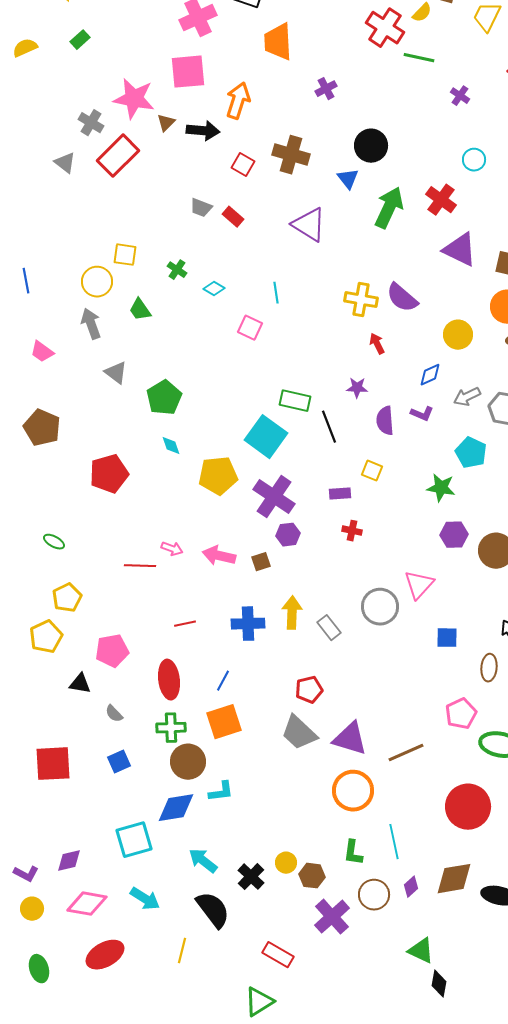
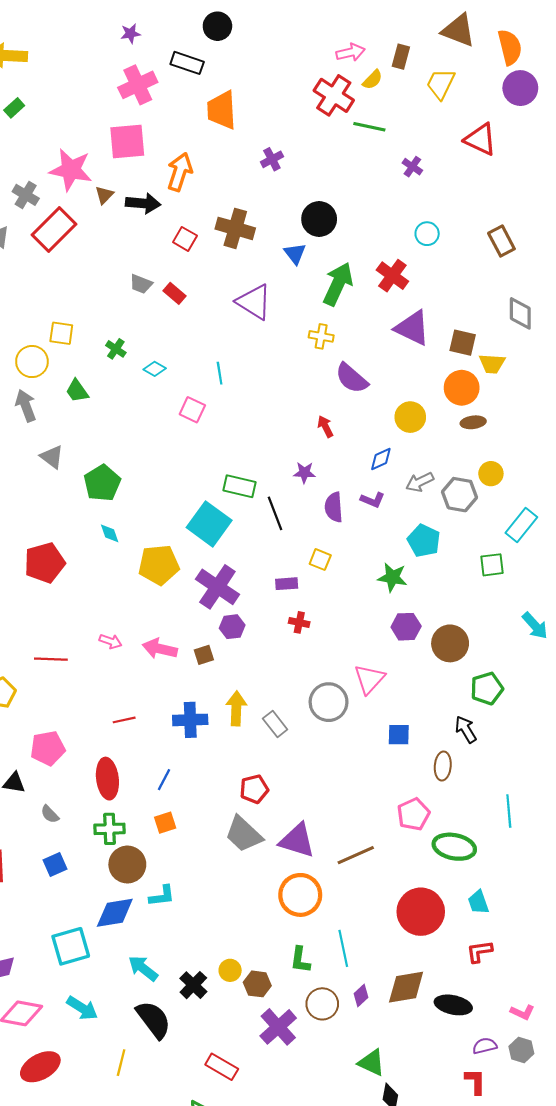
yellow cross: (361, 300) -> (321, 336), moved, size x0.7
red line: (140, 566) -> (51, 659), moved
orange square: (224, 722) -> (165, 823), size x0.6

